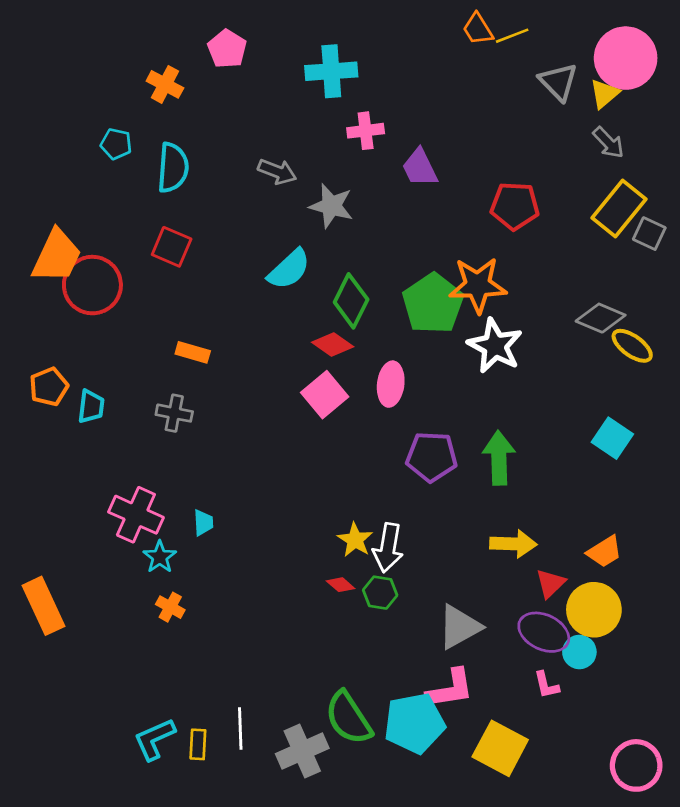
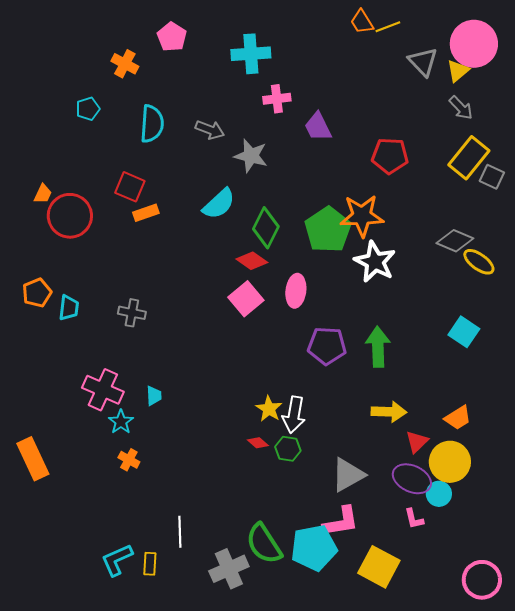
cyan pentagon: (116, 144) -> (88, 109), turned -30
cyan semicircle: (173, 168) -> (152, 124), moved
orange trapezoid: (57, 256) -> (43, 194), size x0.5
orange rectangle: (193, 352) -> (146, 213), moved, turned -35
white line: (240, 729) -> (180, 532), moved

